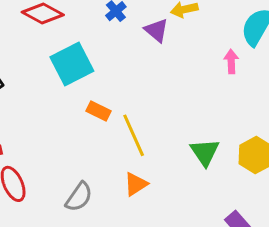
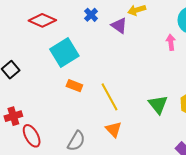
orange rectangle: (98, 111) -> (74, 86), moved
orange triangle: (136, 184) -> (114, 129), turned -36

